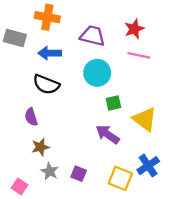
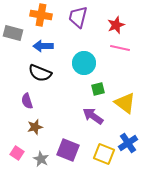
purple trapezoid: (93, 36) -> (78, 17), moved, turned -90
gray star: (50, 171) -> (41, 159), moved
purple square: (79, 174) -> (68, 150), size x1.6
pink square: (20, 186) -> (17, 153), moved

